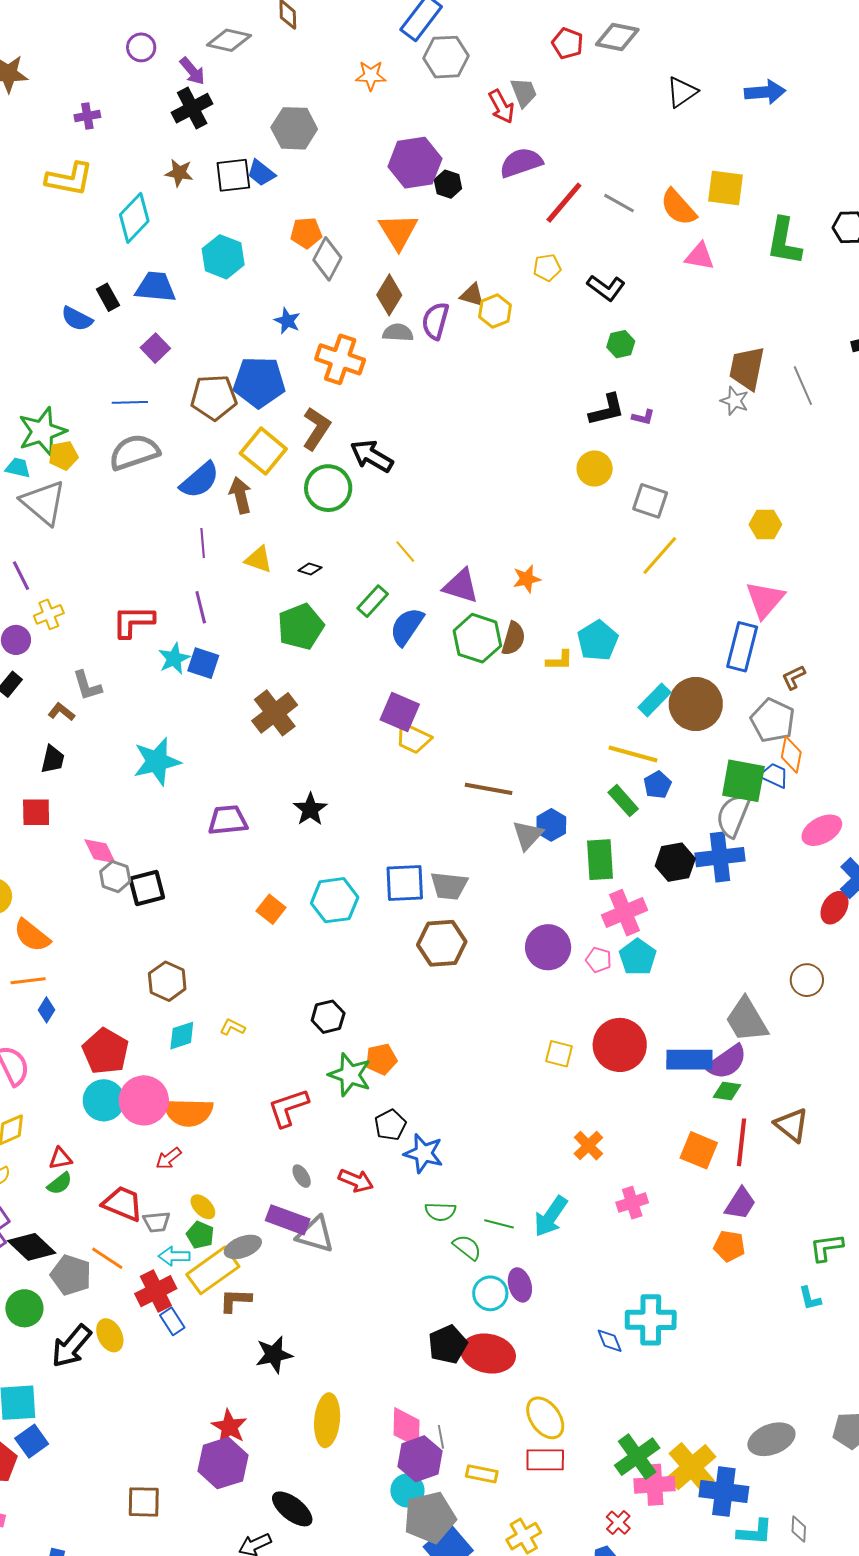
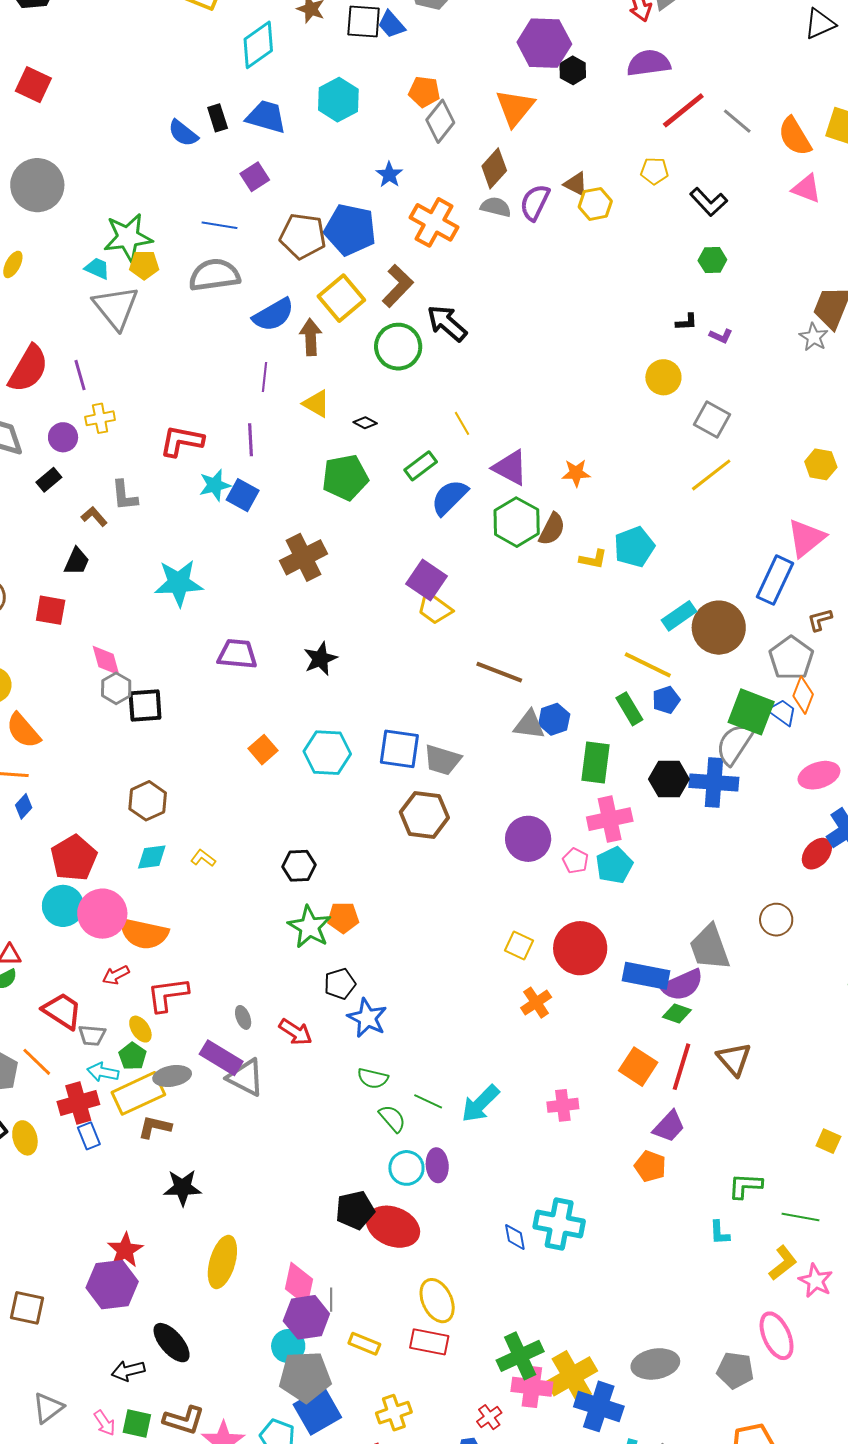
black L-shape: (607, 410) -> (686, 322), size x0.6
gray triangle: (528, 835) -> (529, 725), turned 44
red L-shape: (288, 1108) -> (168, 995), moved
orange cross: (588, 1146) -> (536, 1003), moved

